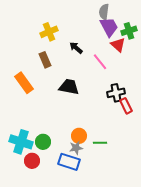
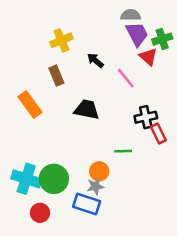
gray semicircle: (104, 12) -> (131, 15), turned 84
green circle: (43, 142) -> (54, 179), size x1.5
green line: (100, 143) -> (123, 151), moved
red circle: (32, 161) -> (40, 213), moved

